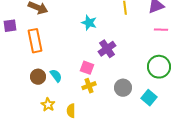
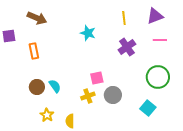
orange rectangle: (35, 41) -> (34, 51), size x0.7
purple cross: (107, 49) -> (127, 47), moved
pink square: (87, 68) -> (97, 78), moved, turned -32
gray circle: (123, 88) -> (113, 95), moved

